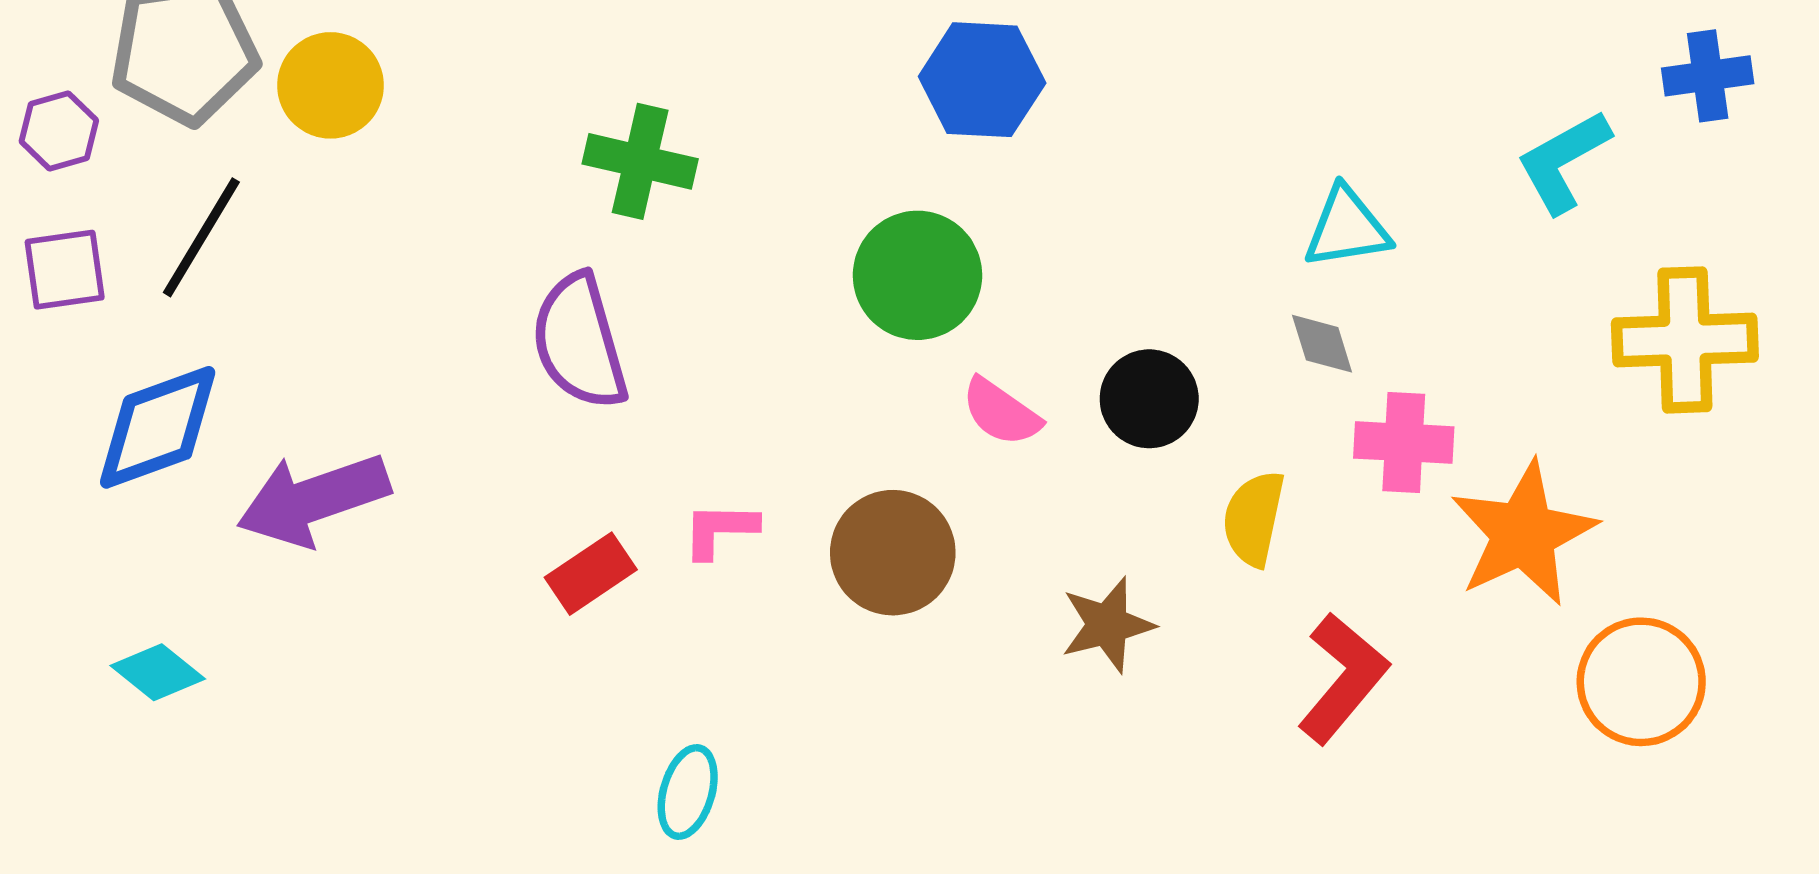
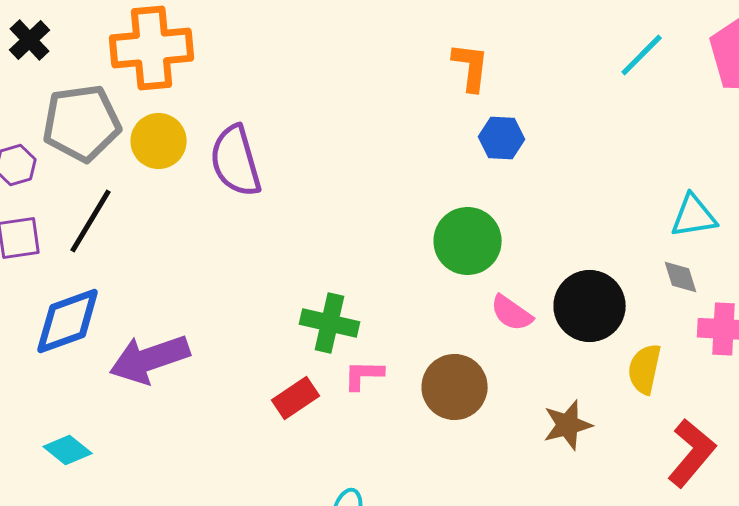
blue hexagon: (982, 80) -> (502, 138), size x0.7
green cross: (640, 161) -> (330, 323), moved
purple semicircle: (579, 342) -> (236, 161), moved
black circle: (1149, 399) -> (590, 306), size x1.4

